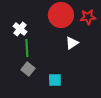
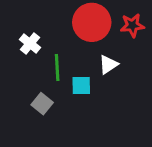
green line: (27, 48) -> (57, 67), moved
cyan square: (55, 80) -> (81, 86), moved

